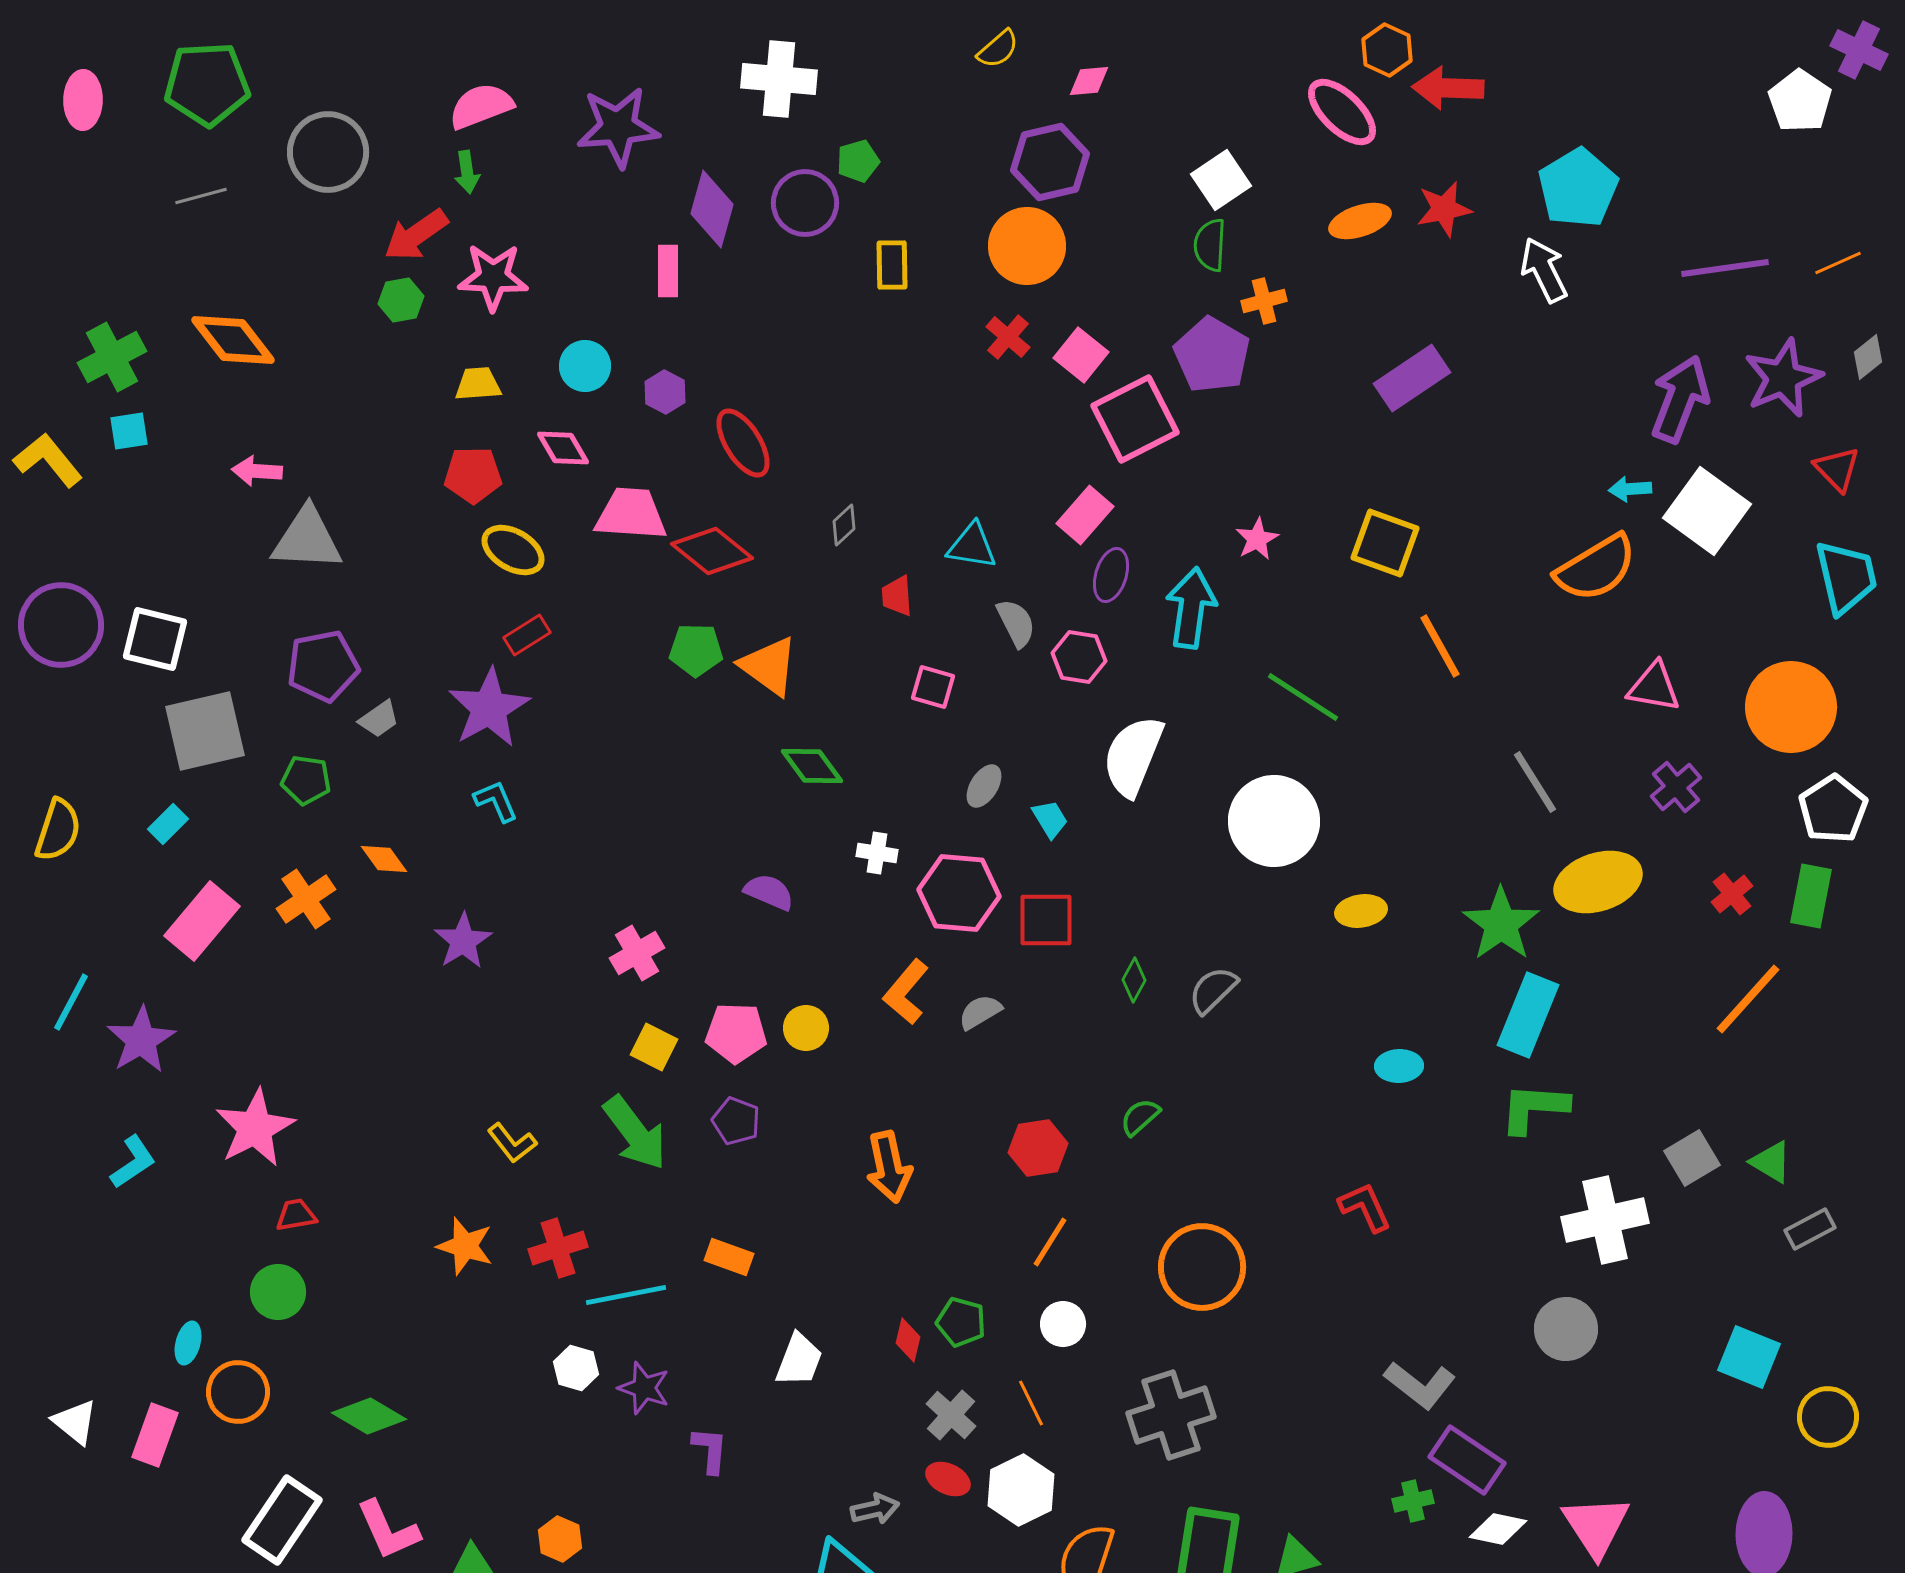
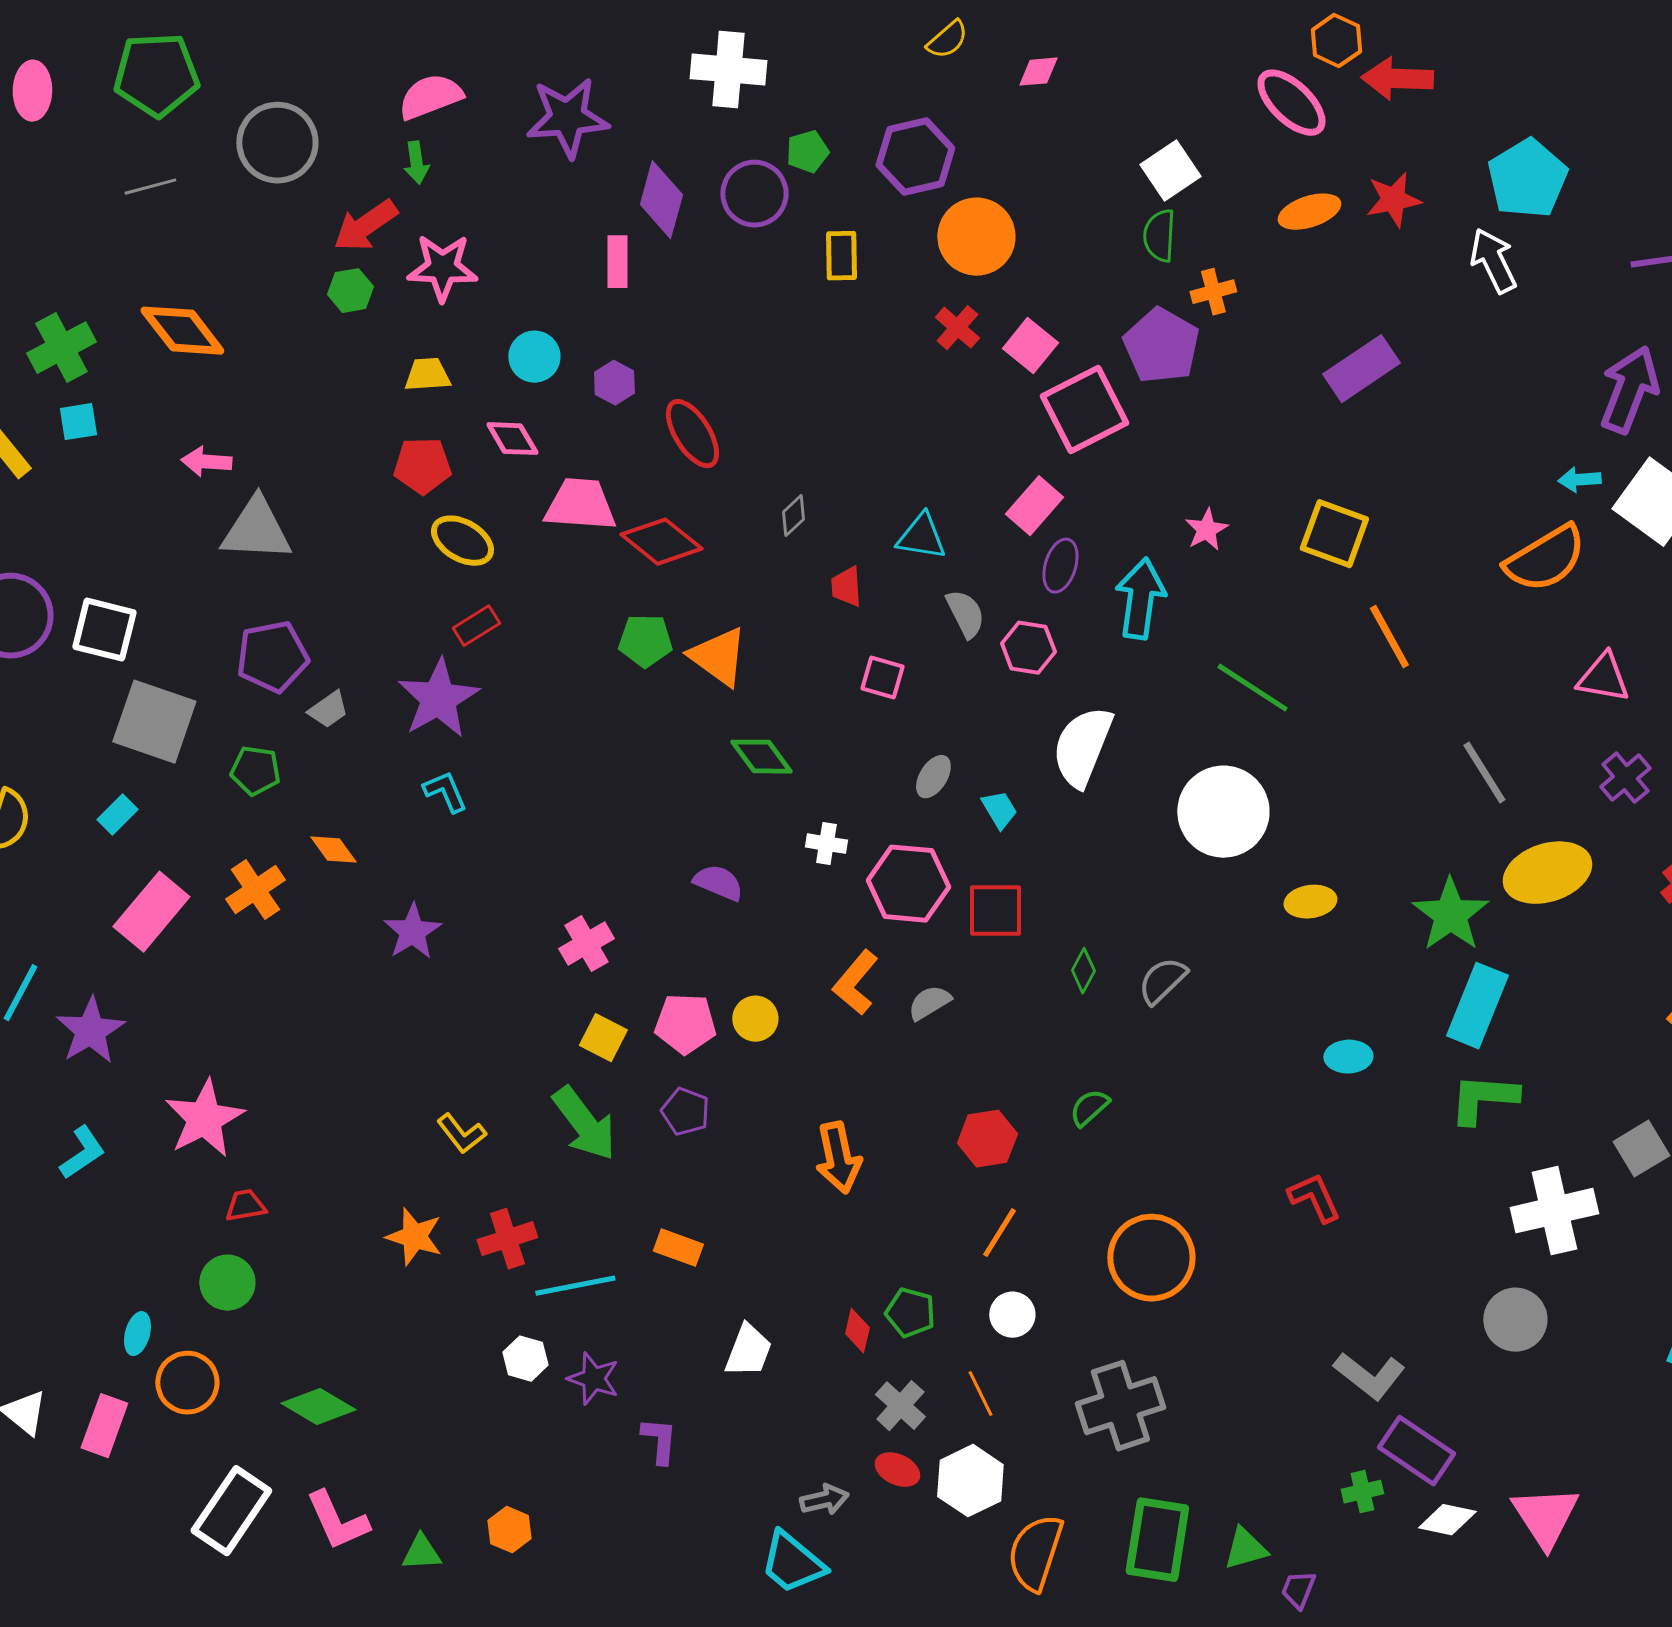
purple hexagon: (1050, 162) -> (915, 157), moved
gray square: (205, 731) -> (154, 722), turned 32

